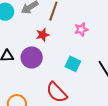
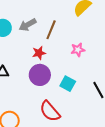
purple circle: (32, 57) -> (40, 75), moved

